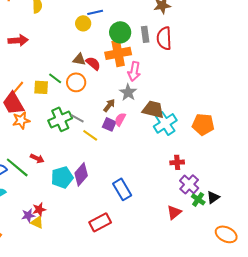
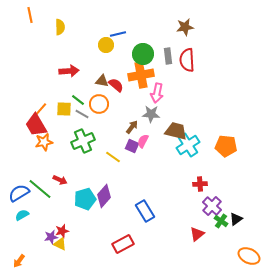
red arrow: (18, 40) -> (69, 71), moved
gray star: (128, 92) -> (151, 114), turned -30
gray line: (77, 118) -> (82, 114), moved

